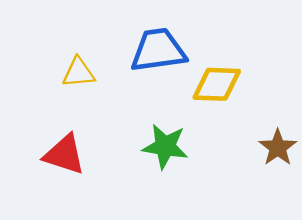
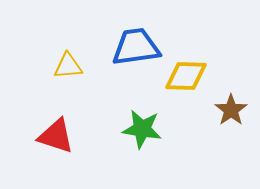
brown star: (278, 148) -> (231, 110), moved

